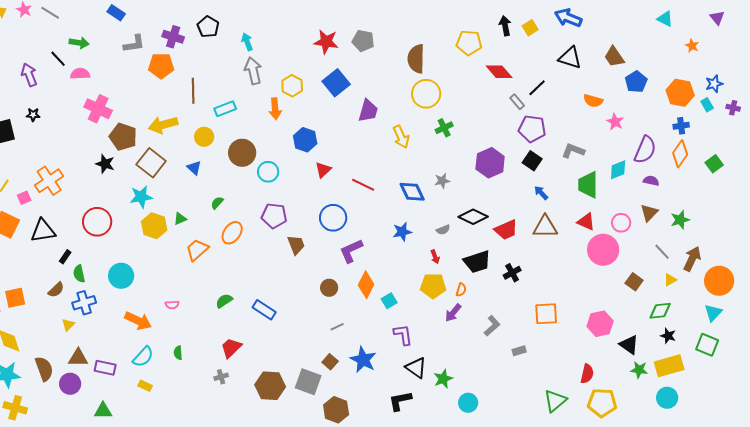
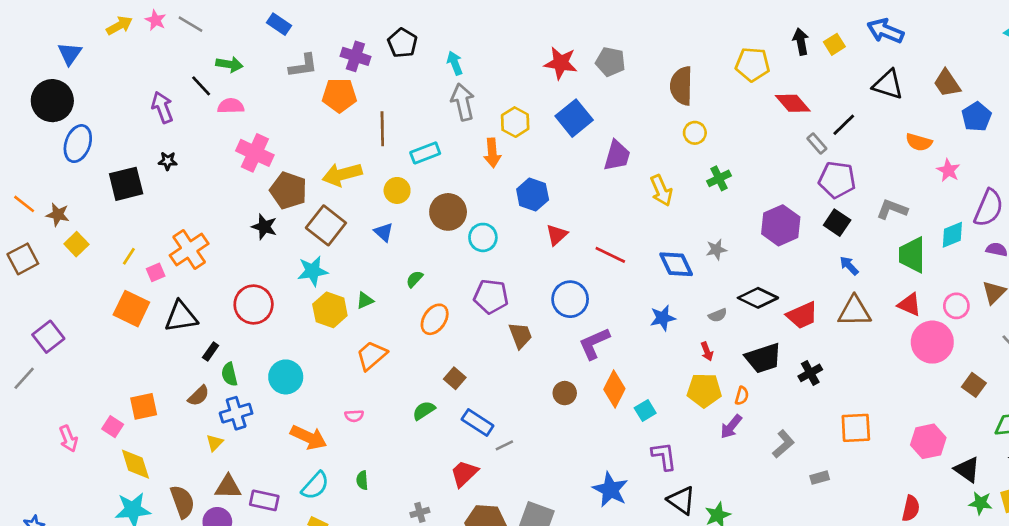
yellow circle: (426, 94) -> (695, 133), size x0.6
orange trapezoid: (197, 250) -> (372, 355), moved
gray line: (337, 327) -> (504, 445), moved
red trapezoid: (231, 348) -> (464, 474), moved
brown square: (330, 362) -> (455, 378), moved

